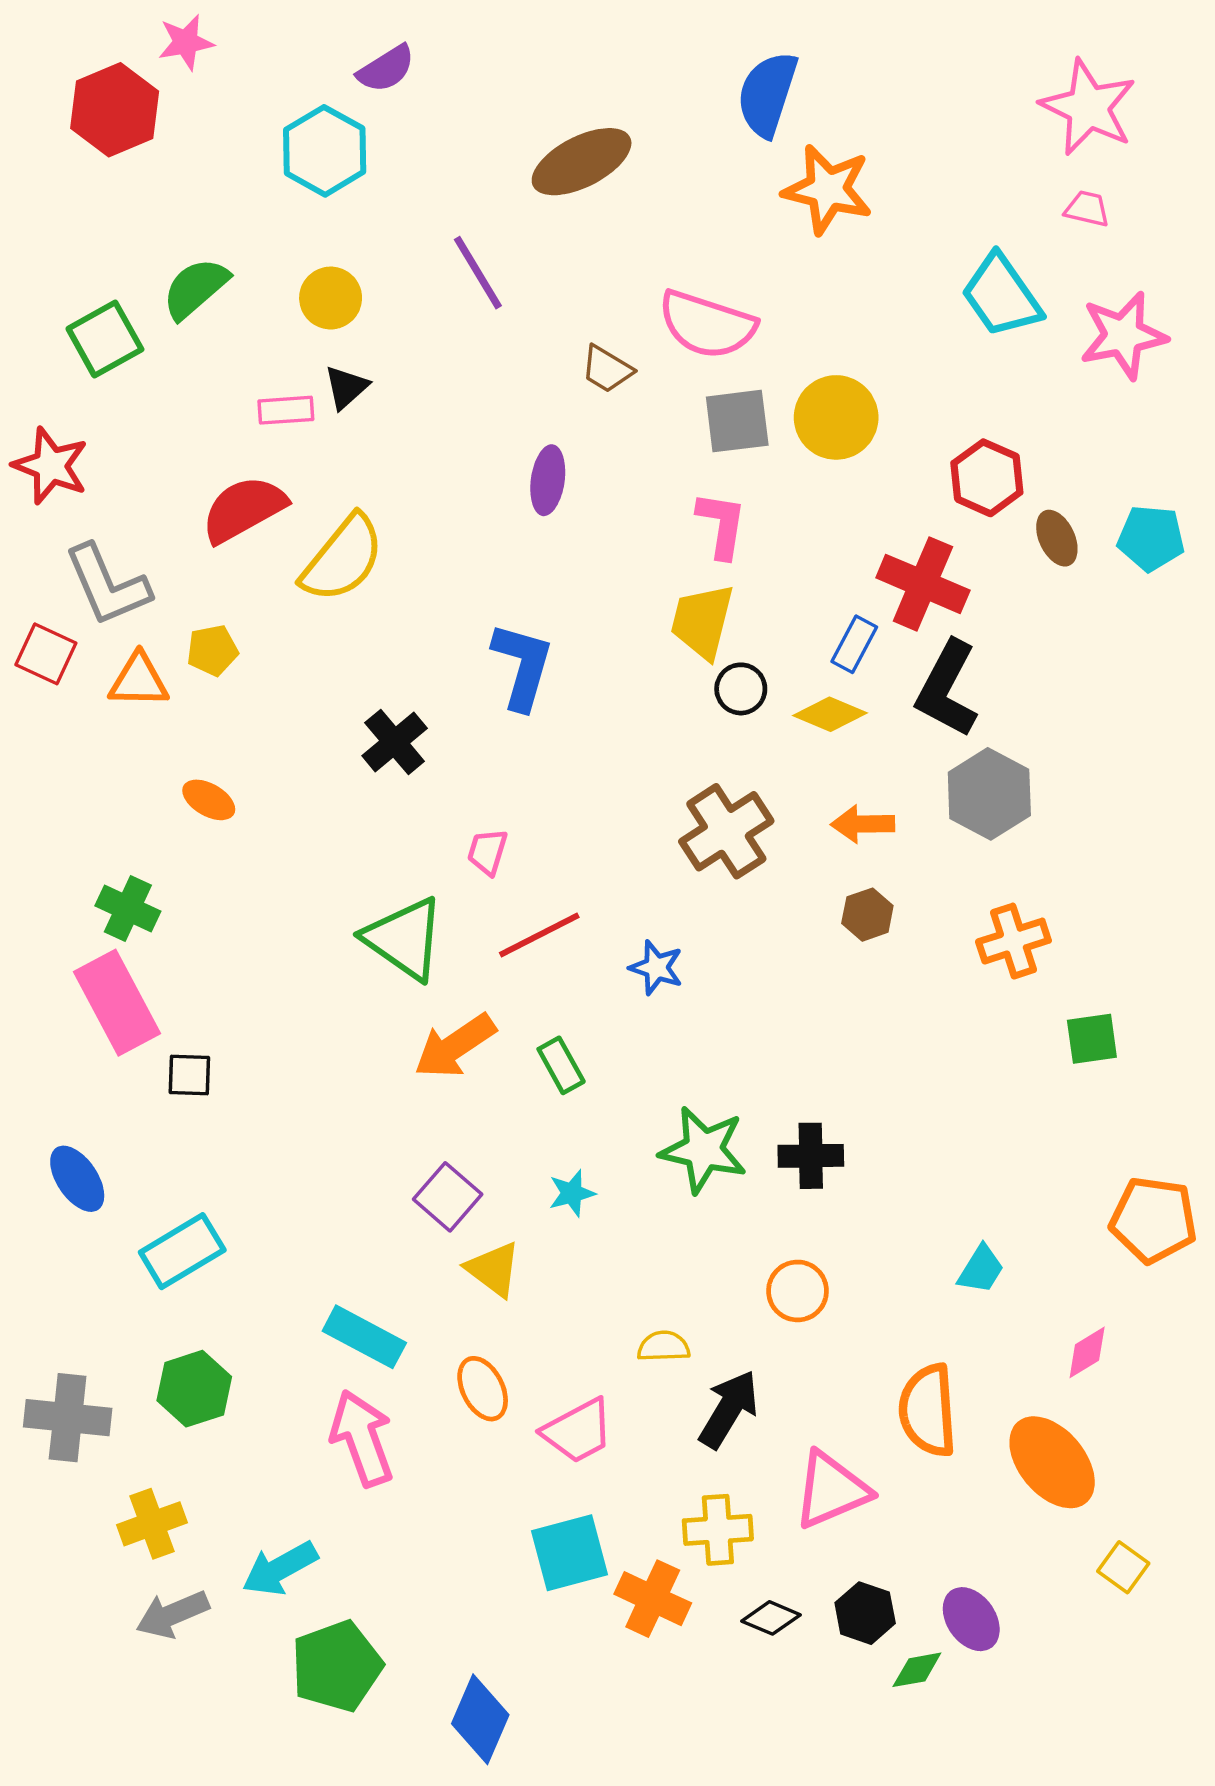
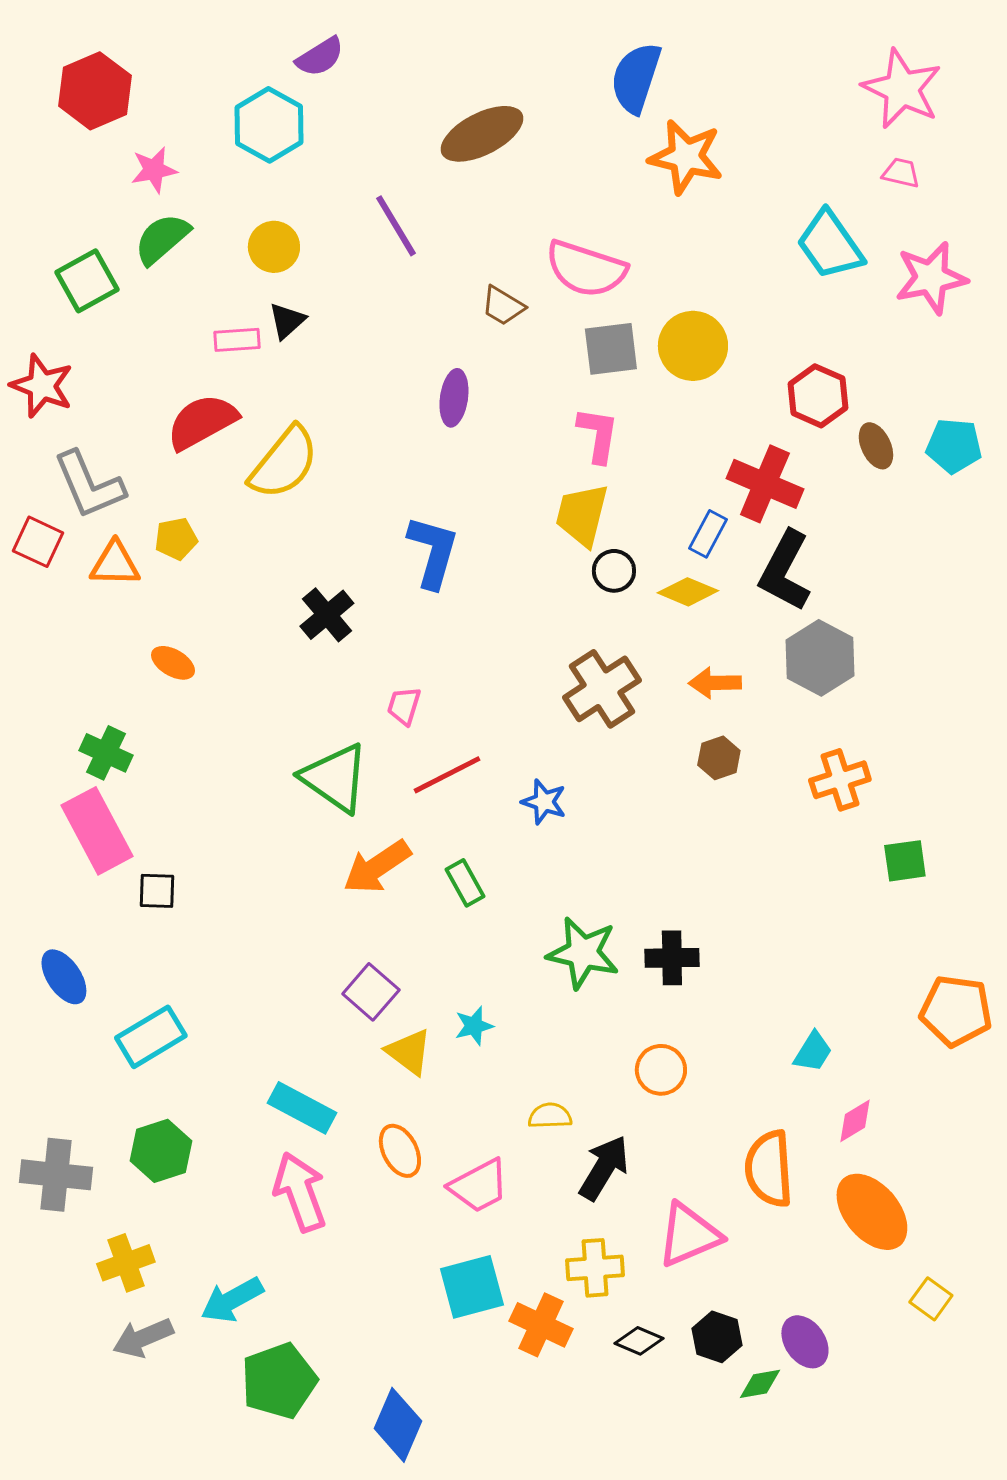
pink star: (186, 42) -> (154, 170), moved
cyan star: (572, 1193) -> (474, 1026), moved
pink diamond: (1087, 1352) -> (855, 1121), moved

